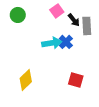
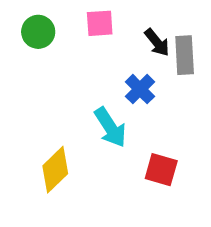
pink square: (57, 11) -> (100, 23), moved, turned 32
cyan arrow: (52, 43) -> (110, 127), moved, turned 66

